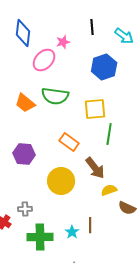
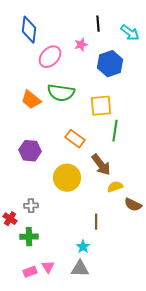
pink star: (63, 42) -> (81, 45), moved
cyan star: (72, 232) -> (83, 247), moved
green cross: (40, 237) -> (29, 237), moved, size x0.7

